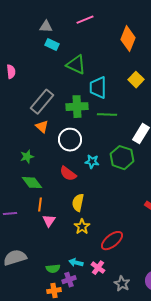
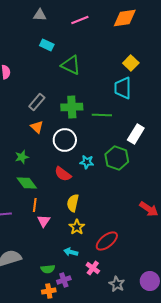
gray triangle: (46, 27) -> (40, 15), moved
orange diamond: (128, 39) -> (125, 18), moved, turned 60
yellow square: (136, 80) -> (131, 63), moved
cyan trapezoid: (98, 88) -> (123, 88), moved
gray rectangle: (42, 102) -> (37, 102), size x0.7
cyan arrow: (76, 263) -> (71, 252), moved

